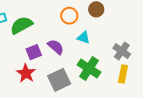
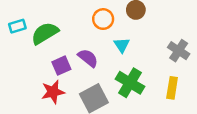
cyan triangle: (84, 38) -> (122, 45), turned 40
gray cross: (122, 51) -> (179, 51), moved
red star: (26, 73) -> (53, 92), turned 30

